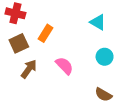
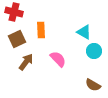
cyan triangle: (98, 22) -> (84, 32), moved
orange rectangle: (46, 33) -> (41, 30), turned -35

